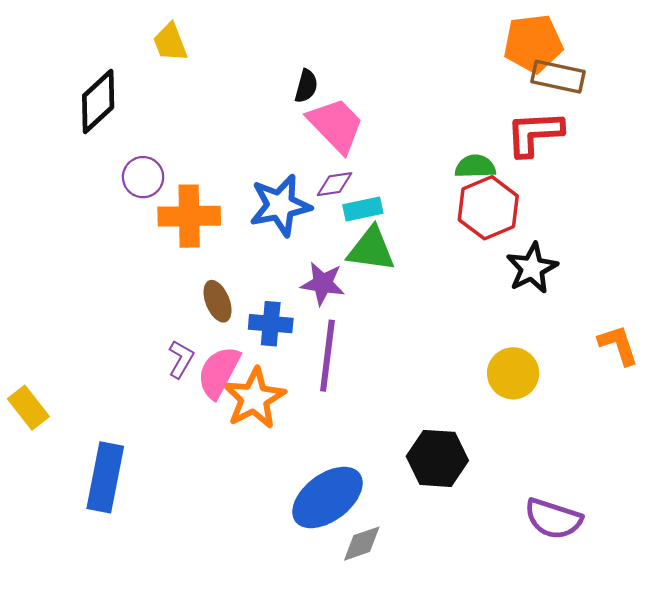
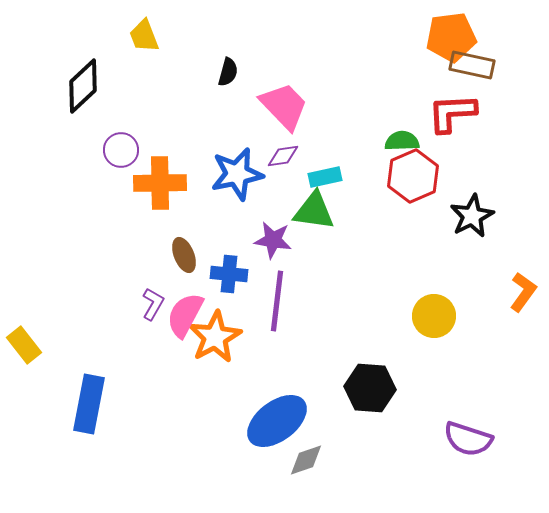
black semicircle: (306, 86) -> (228, 72), moved
cyan rectangle: (363, 209) -> (325, 177), moved
black star: (532, 268) -> (472, 216), moved
orange L-shape: (618, 345) -> (523, 292), turned 54

